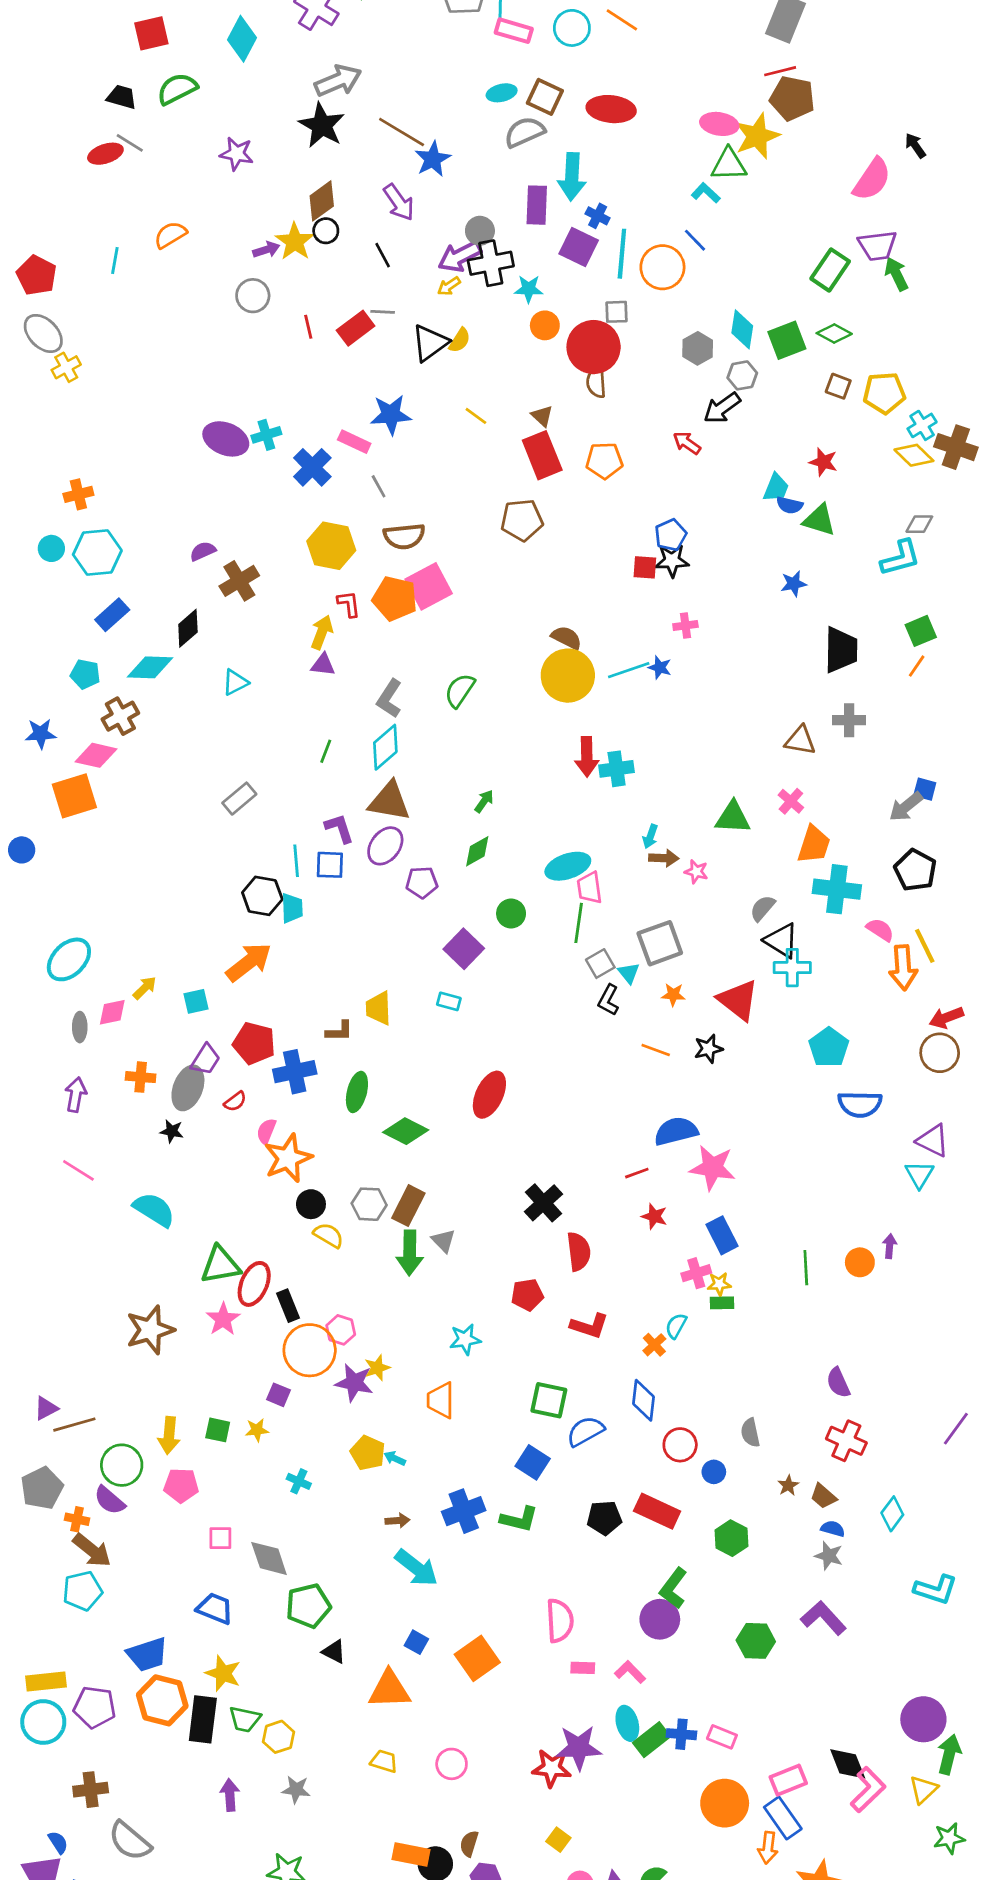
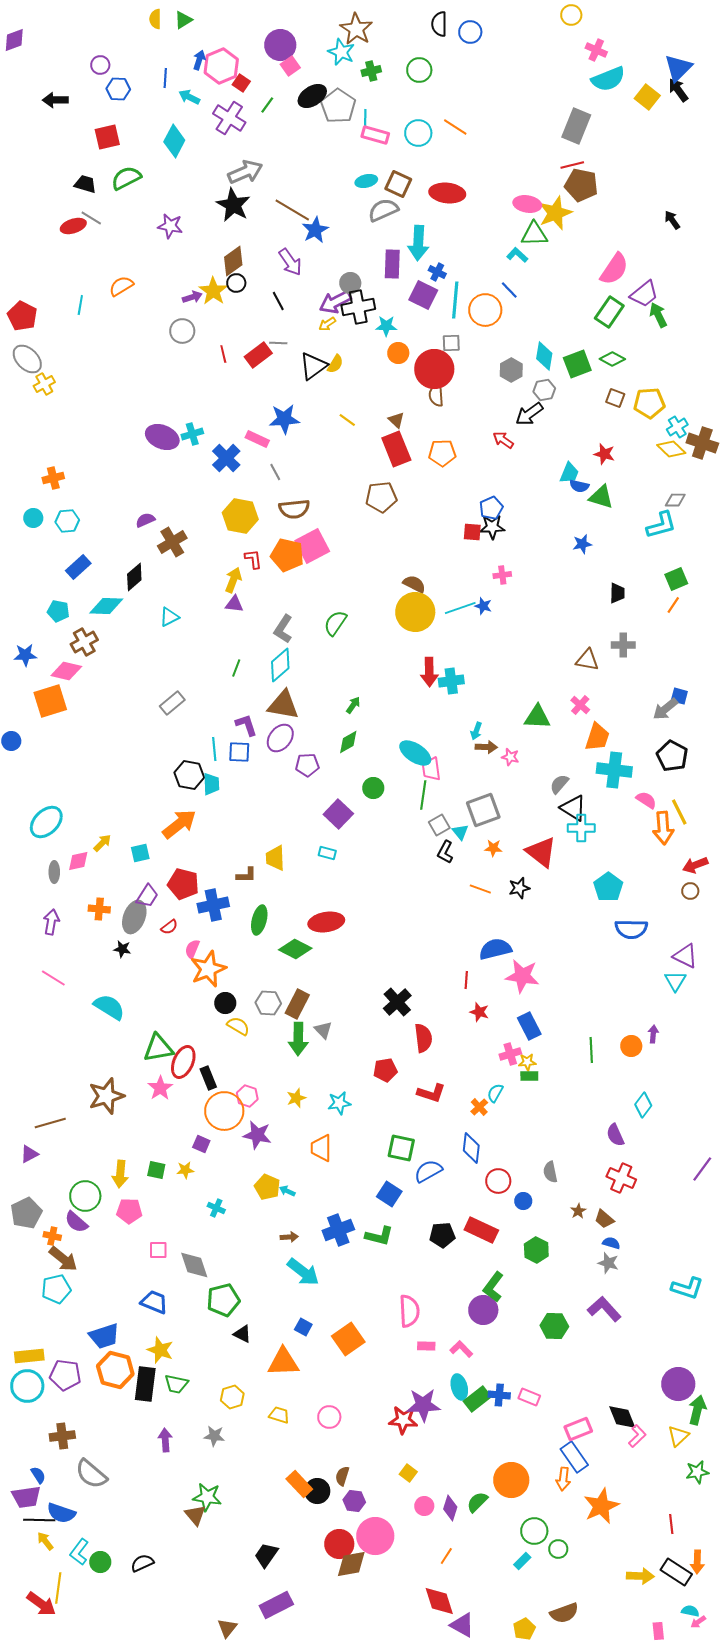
pink semicircle: (872, 179) -> (614, 269), moved
purple trapezoid: (877, 246) -> (644, 294), turned -32
cyan hexagon: (97, 553) -> (67, 521), size x0.7
black trapezoid: (841, 650) -> (617, 593), size x0.6
cyan ellipse: (568, 866) -> (415, 753), turned 52
brown circle: (940, 1053) -> (690, 891), size x0.6
red ellipse: (489, 1095) -> (326, 922), moved, turned 56
red line: (637, 1173) -> (466, 980), turned -66
yellow star: (377, 1368) -> (296, 1098), moved
brown line: (74, 1425) -> (50, 1123), moved
cyan diamond: (892, 1514) -> (643, 1105), moved
yellow hexagon: (279, 1737) -> (232, 1397), moved
pink L-shape: (868, 1790) -> (637, 1436), size x0.7
orange circle: (725, 1803) -> (511, 1480), moved
orange rectangle: (411, 1854) -> (299, 1484), turned 36

